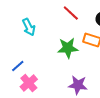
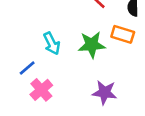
cyan arrow: (29, 27) -> (52, 43), moved

